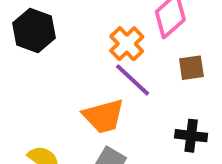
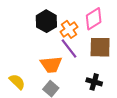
black hexagon: (34, 30) -> (46, 21), moved
brown square: (191, 68) -> (100, 47), size x1.6

